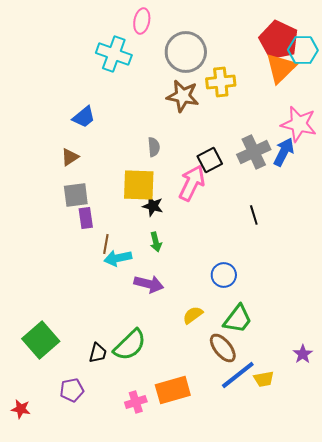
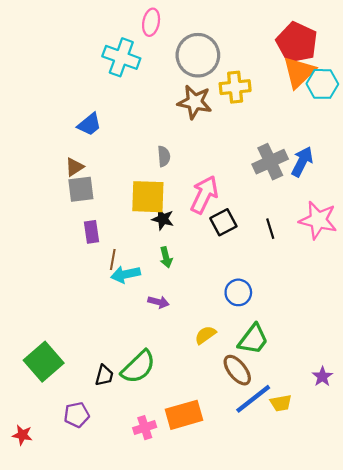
cyan hexagon: (303, 50) -> (322, 84), moved
pink star: (299, 124) -> (318, 220), moved
black square: (210, 160) -> (223, 222), moved
gray square: (76, 195) -> (81, 189), moved
purple arrow: (149, 284) -> (159, 302), size x0.7

